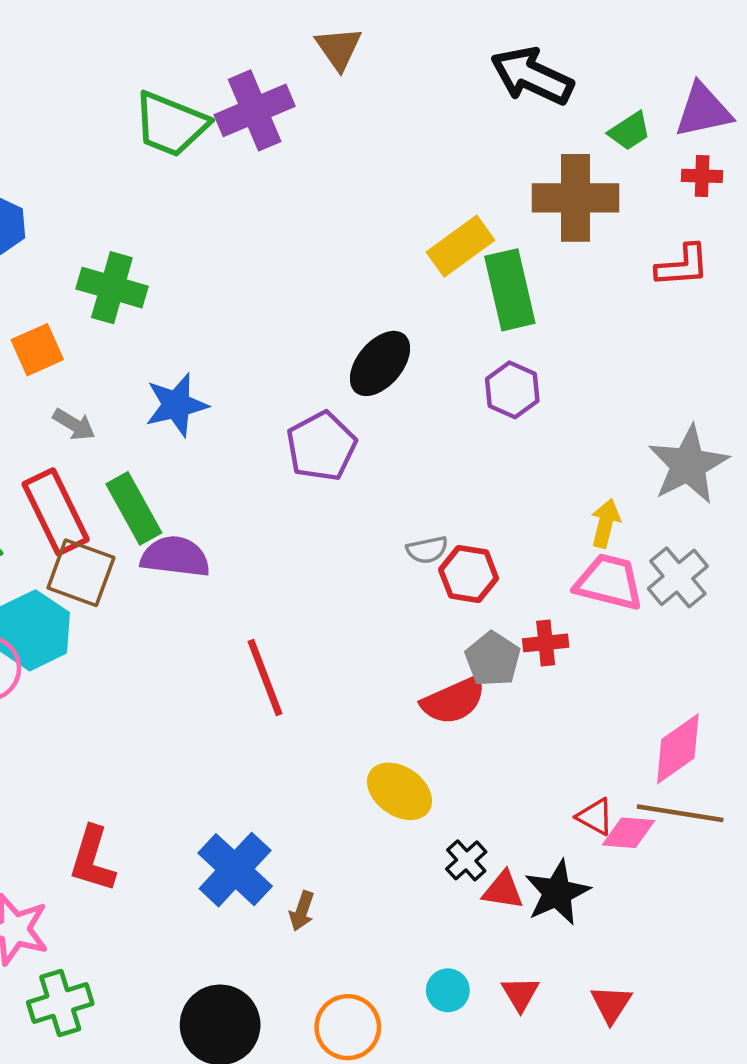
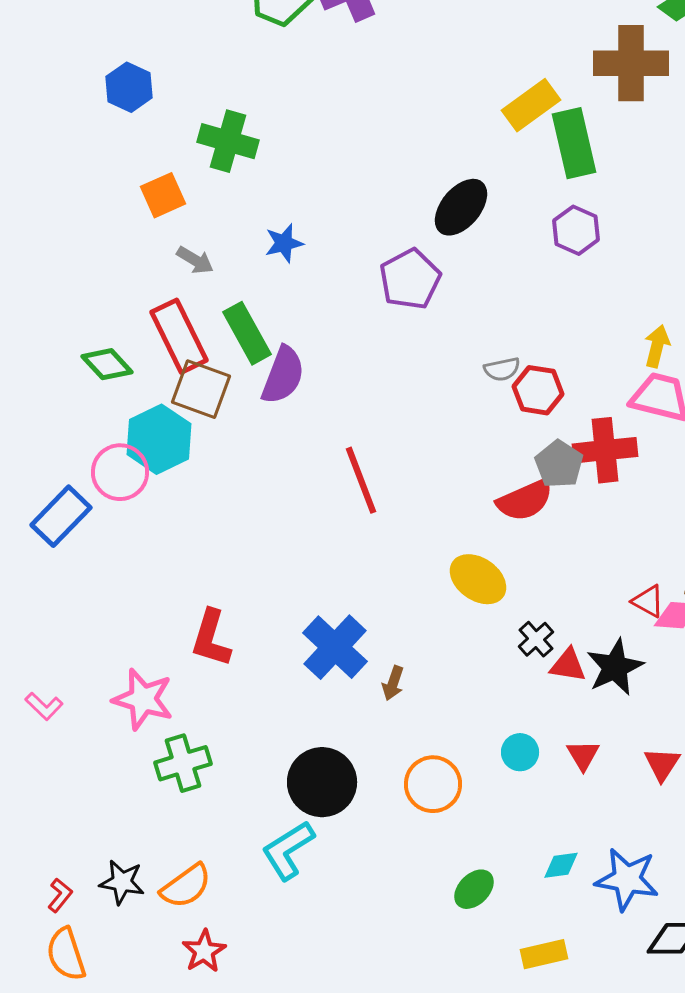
blue star: (176, 405) -> (284, 243), size x0.7
purple semicircle: (175, 557) -> (283, 375), turned 104
red cross: (546, 643) -> (605, 450), size x1.6

